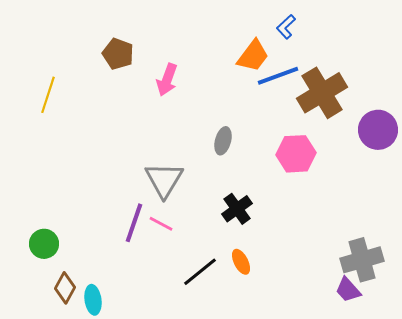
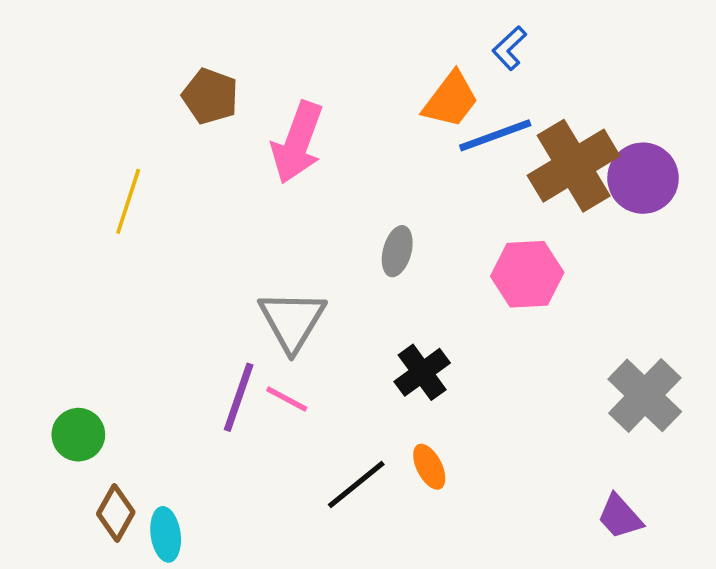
pink arrow: (167, 80) -> (297, 143), size x1.4
yellow line: (48, 95) -> (128, 201), moved
purple circle: (378, 130) -> (643, 178), moved
gray cross: (362, 260) -> (645, 395), moved, turned -30

